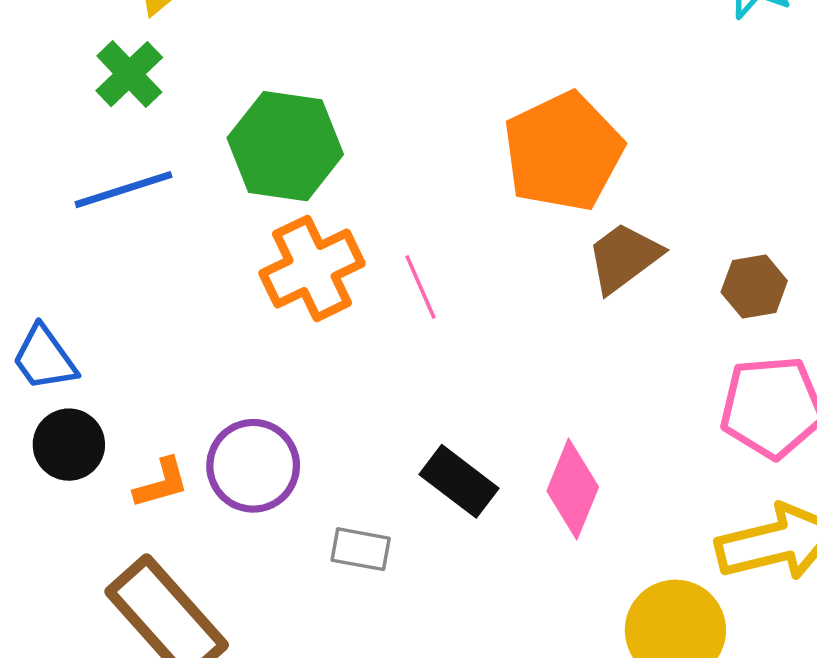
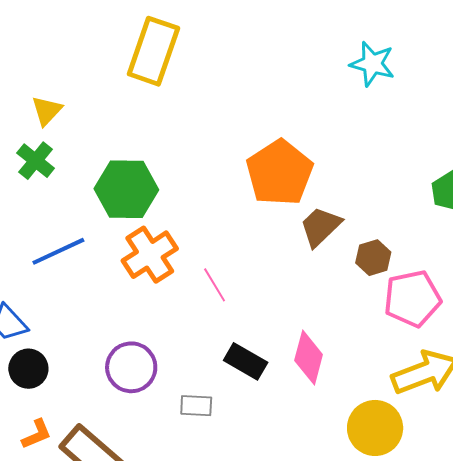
blue line: (123, 190) -> (58, 251), moved
brown hexagon: (754, 286) -> (373, 258), moved
pink line: (421, 287) -> (215, 285), moved
orange L-shape: (161, 483) -> (37, 434), moved

